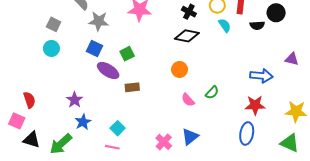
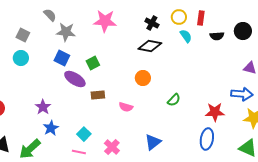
black circle: (276, 13) -> (243, 31), moved
blue arrow: (261, 76) -> (242, 94), moved
pink semicircle: (188, 100) -> (126, 107), moved, turned -32
pink cross: (164, 142) -> (112, 147), moved

